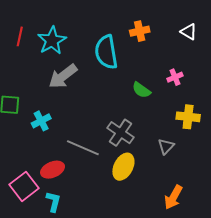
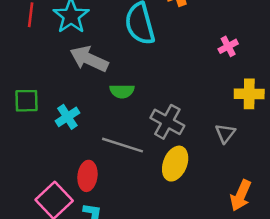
gray arrow: (63, 76) -> (89, 59), turned 68
green semicircle: (141, 90) -> (122, 91), moved, turned -30
red ellipse: (53, 170) -> (87, 176), turned -55

